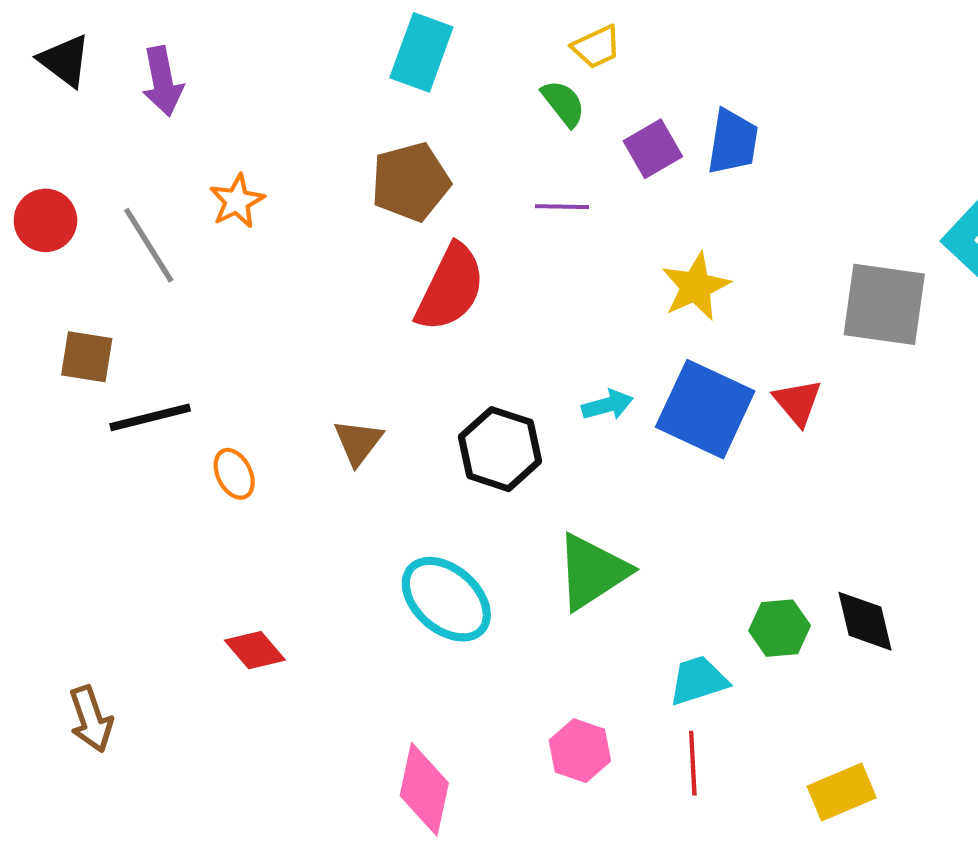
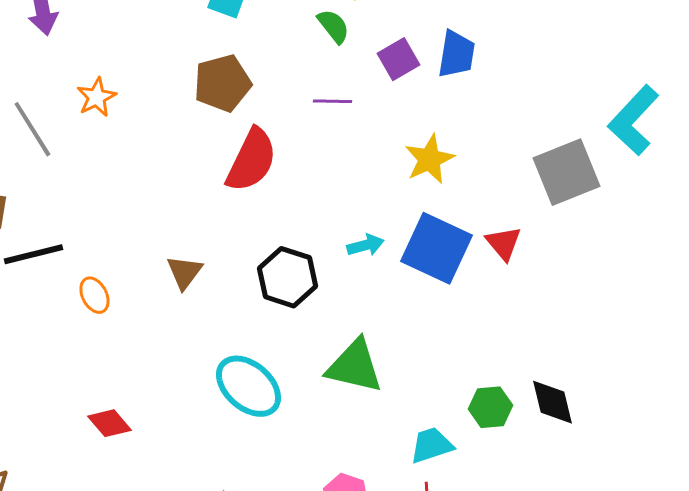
gray square: (884, 304) -> (566, 172), turned -30
green triangle: (592, 572) -> (354, 366), turned 46

